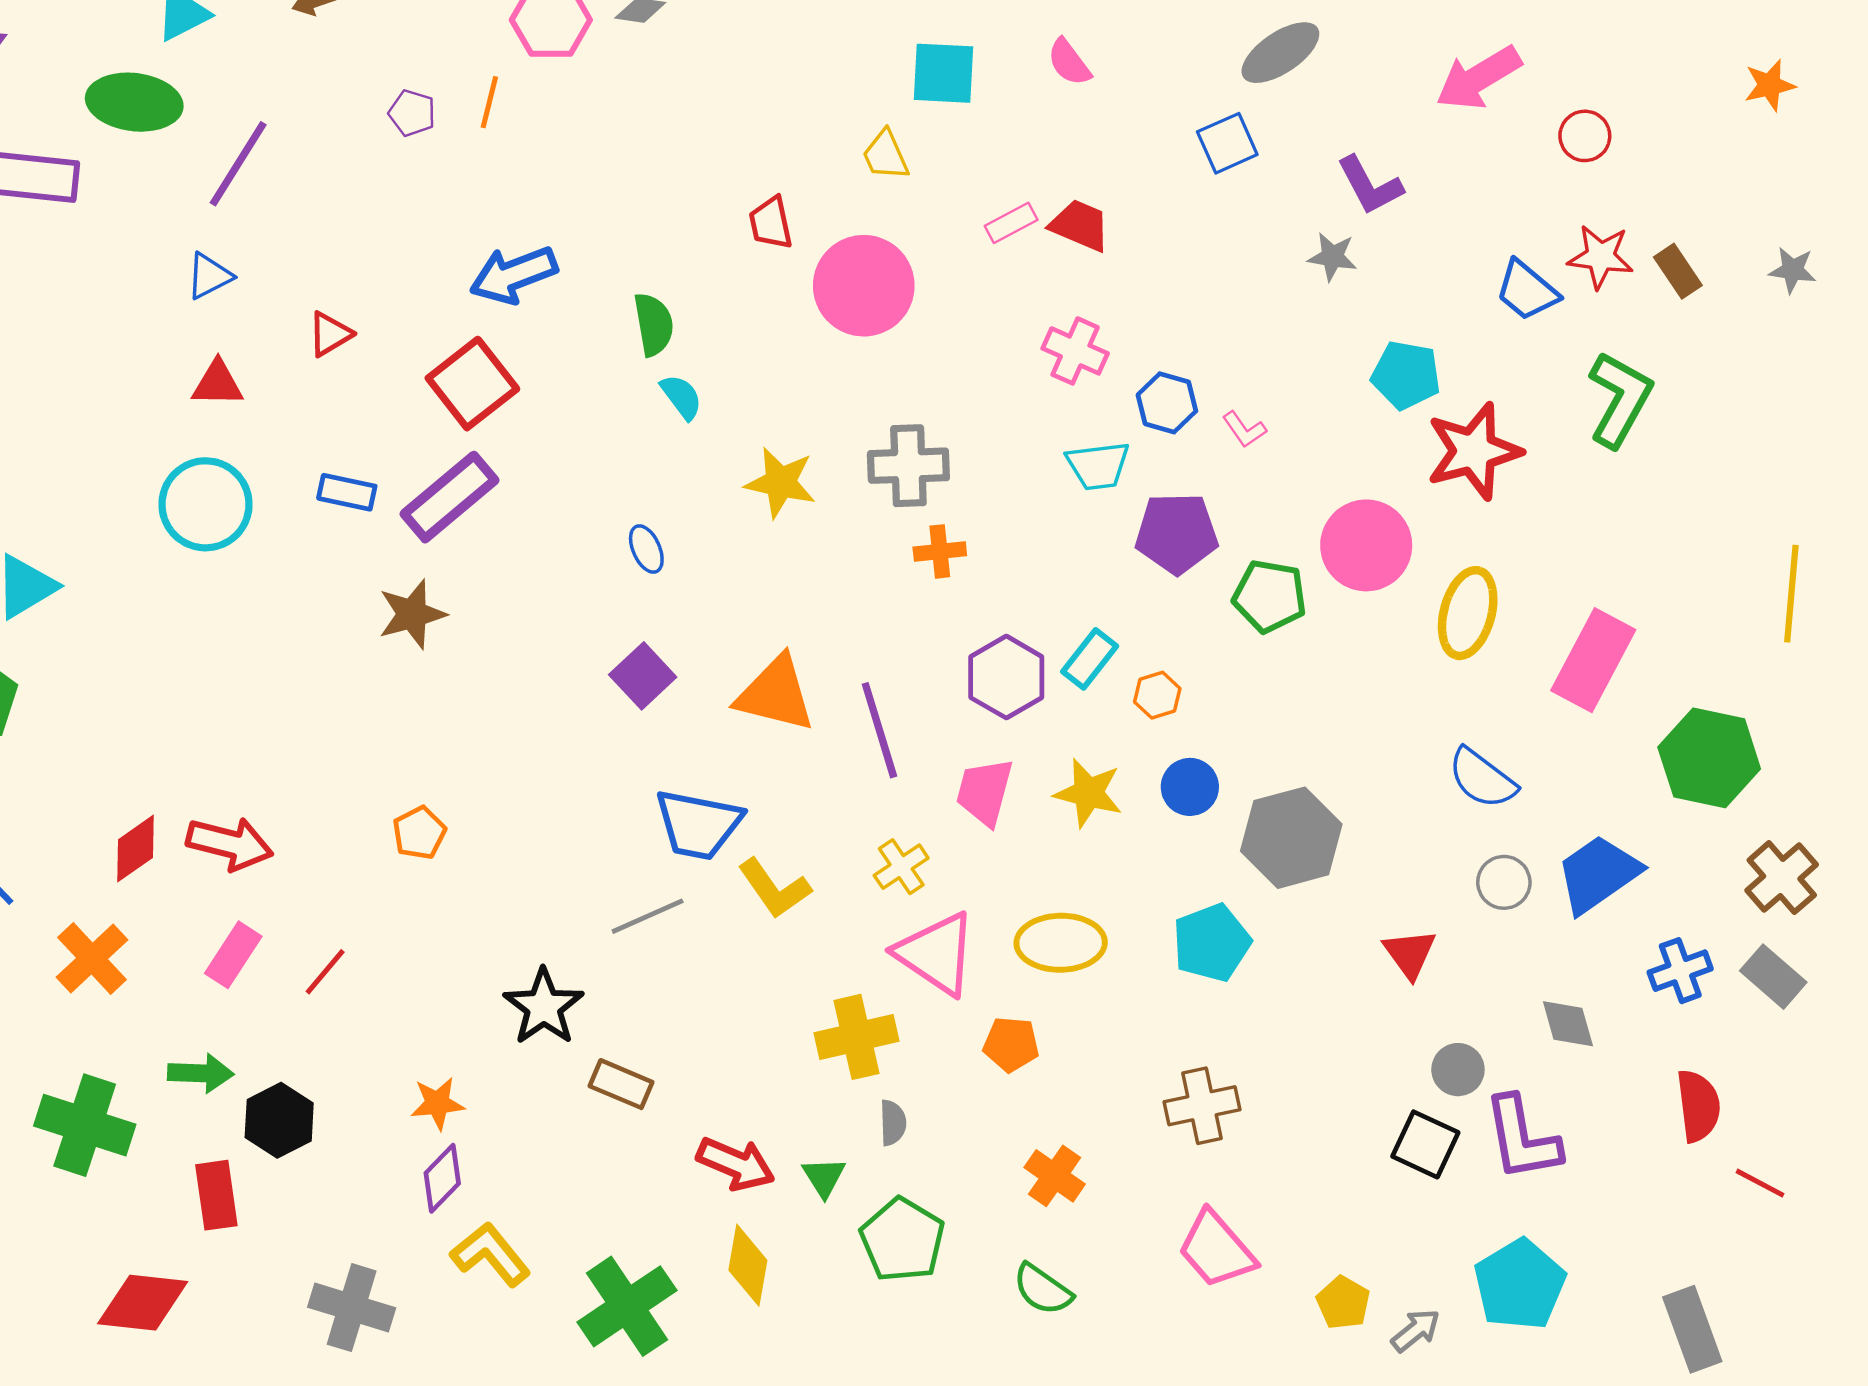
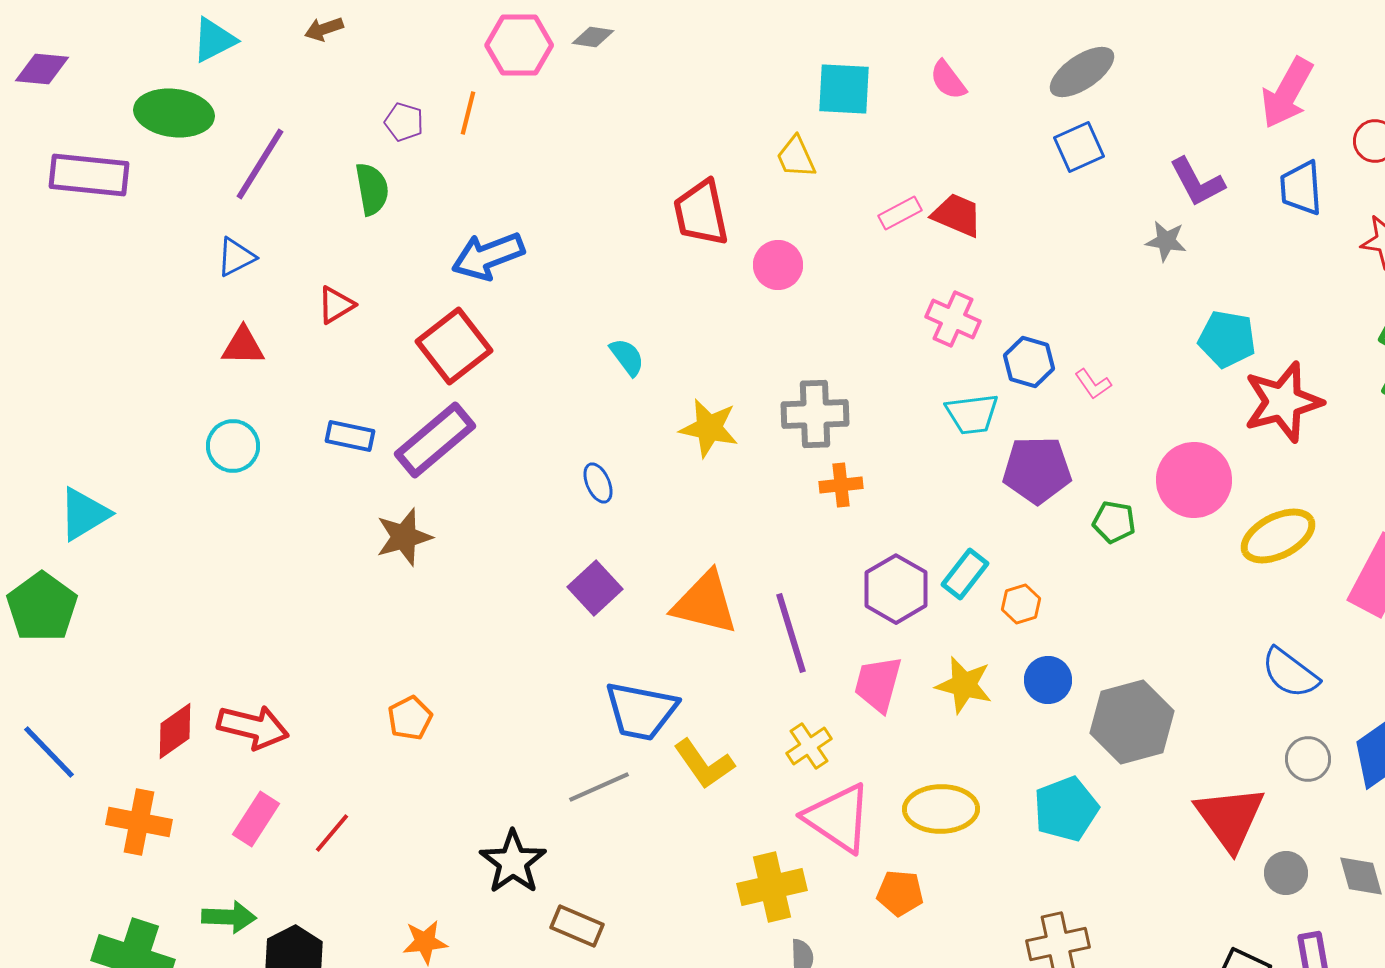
gray ellipse: (1280, 53) -> (1082, 72), moved
pink arrow: (1479, 78) -> (1287, 93), turned -30
red trapezoid: (771, 223) -> (701, 213), size x1.5
pink circle: (864, 286) -> (778, 265), size x0.6
blue trapezoid: (1527, 291) -> (1301, 188), moved, turned 46
green semicircle: (654, 324) -> (372, 189), moved
cyan circle: (206, 504) -> (233, 446), size x0.7
green pentagon: (1270, 596) -> (1114, 522), size x0.7
yellow ellipse: (1468, 613) -> (1278, 536), turned 48
red triangle: (1410, 954) -> (1230, 818), size x1.6
orange cross: (92, 958) -> (139, 822), turned -36
gray circle: (1458, 1070) -> (1286, 873), moved

